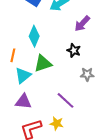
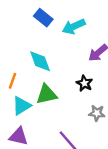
cyan diamond: (34, 36) -> (40, 61), turned -50

